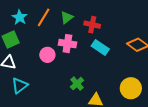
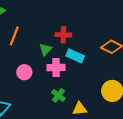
green triangle: (67, 17) -> (45, 49), moved
pink cross: (67, 44) -> (56, 68), moved

